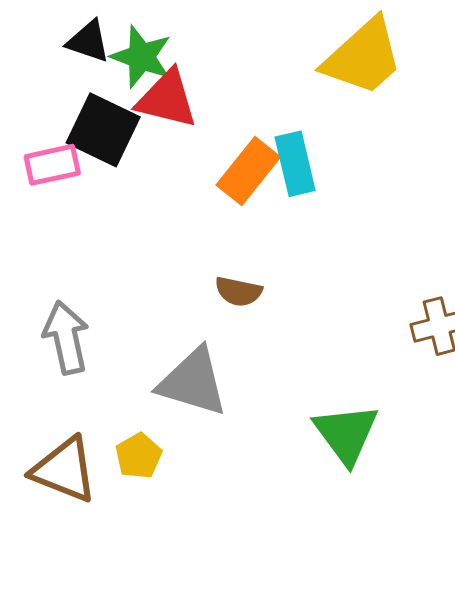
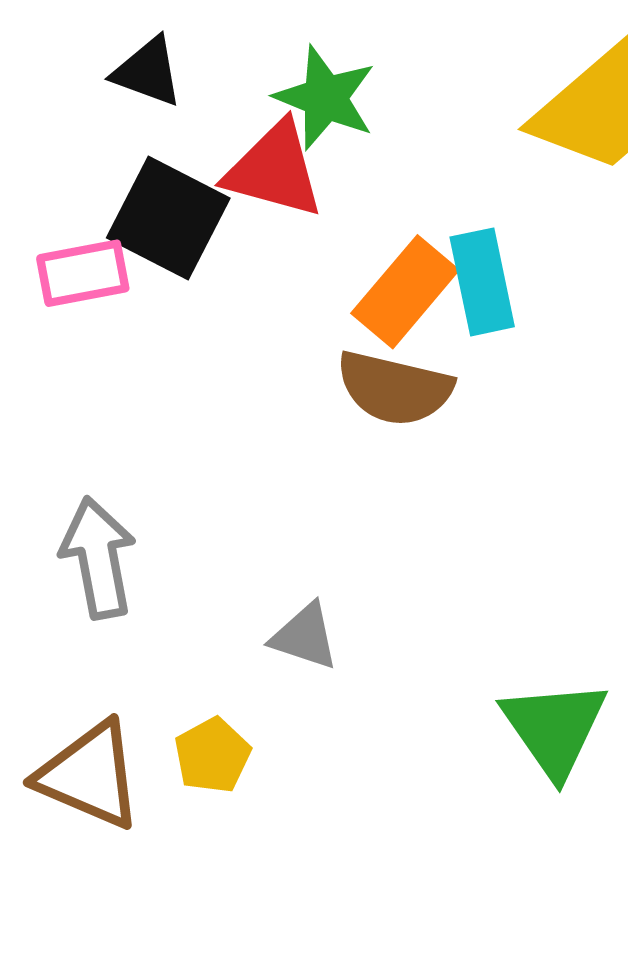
green star: (141, 57) -> (325, 98), moved
brown semicircle: (238, 292) -> (395, 388), moved, size x1.5
gray triangle: (193, 382) -> (305, 636), size x0.6

